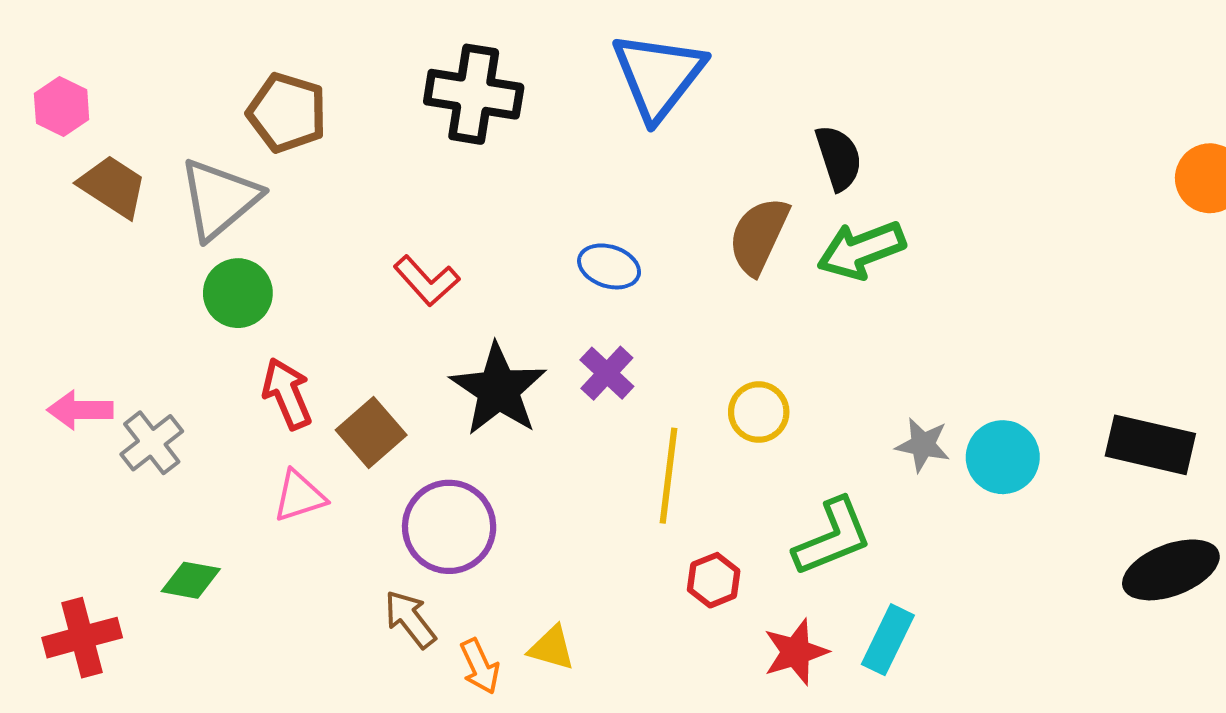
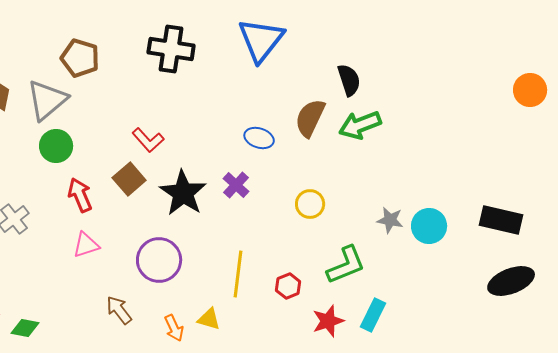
blue ellipse: (609, 266) -> (259, 138), moved
brown square: (371, 433) -> (129, 179), moved
yellow line: (668, 476) -> (238, 274), moved
green diamond: (191, 580) -> (25, 328), moved
brown arrow: (410, 619) -> (119, 310), moved

